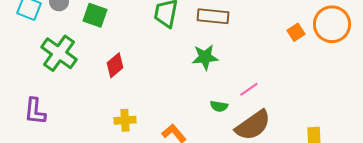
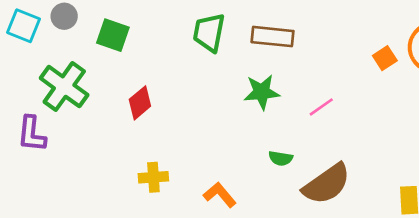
pink line: (249, 89) -> (321, 107), moved
purple L-shape: (35, 111) -> (32, 134), moved

